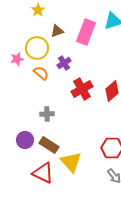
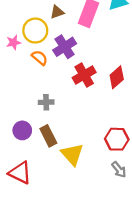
purple cross: (64, 63) -> (65, 47), size x1.5
brown rectangle: (49, 145) -> (48, 136), turned 30
red triangle: (43, 173) -> (20, 173), moved

